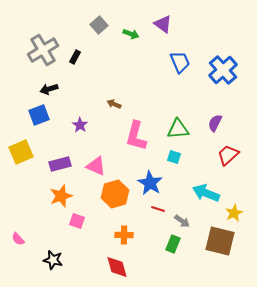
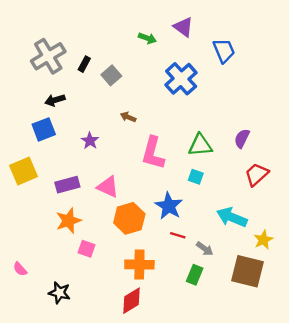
gray square: (99, 25) -> (111, 75), moved
blue trapezoid: (180, 62) -> (224, 51), moved
blue cross: (223, 70) -> (181, 79), moved
orange cross: (124, 235) -> (139, 265), size x1.4
red diamond: (117, 267) -> (132, 301), turned 75

